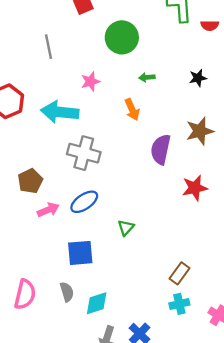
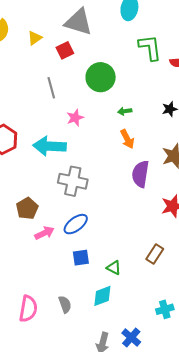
gray line: (48, 47) -> (51, 88), moved
orange arrow: (132, 110) -> (127, 139), moved
green triangle: (126, 228) -> (114, 268), moved, turned -42
blue square: (80, 253) -> (81, 258), moved, size x0.7
brown rectangle: (179, 273) -> (155, 254), moved
cyan diamond: (97, 303) -> (102, 296), moved

